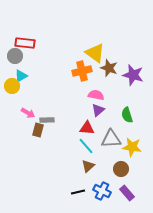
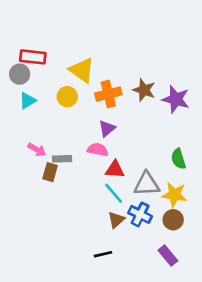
yellow triangle: (95, 53) -> (82, 70), moved
yellow circle: (12, 86) -> (67, 97), moved
pink semicircle: (96, 95) -> (98, 150), moved
purple triangle: (98, 110) -> (107, 128), moved
green semicircle: (127, 115) -> (178, 159), moved
brown circle: (121, 169) -> (173, 220), moved
blue cross: (102, 191) -> (140, 214), moved

